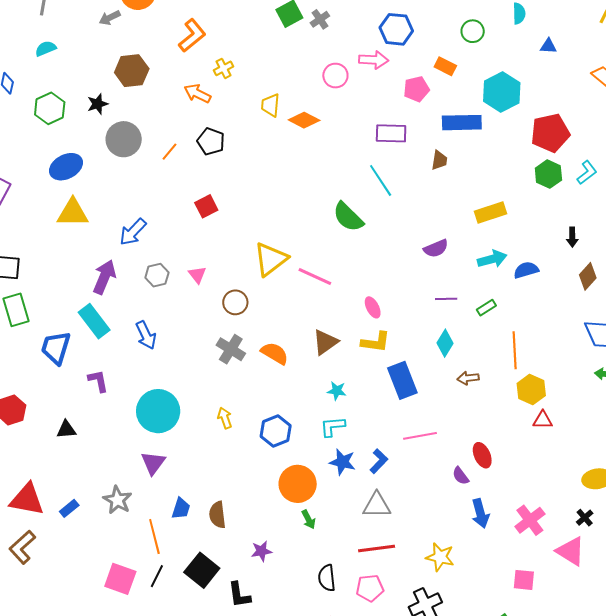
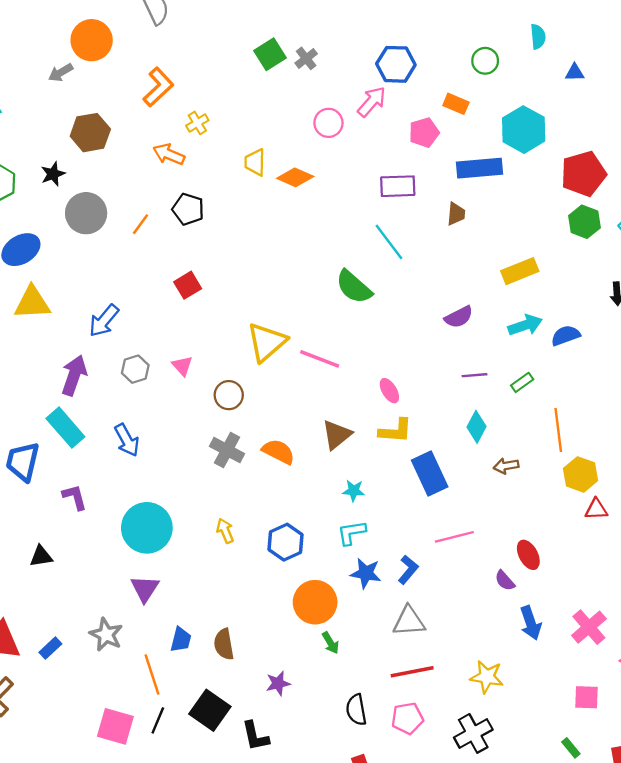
pink arrow: (374, 60) -> (372, 102), turned -48

